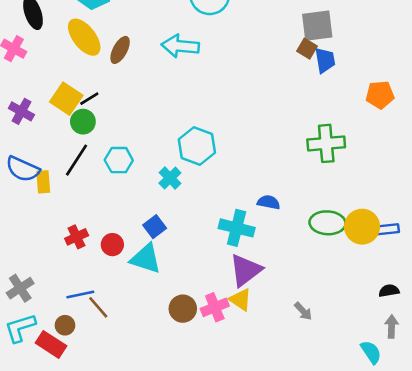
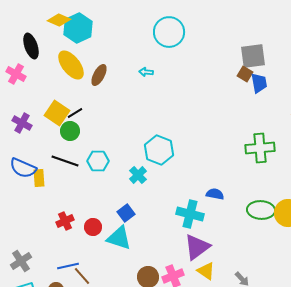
cyan arrow: (180, 46) -> (146, 72), size x0.5
black line: (77, 160) -> (65, 161), turned 76
yellow triangle: (240, 300) -> (206, 271), moved

